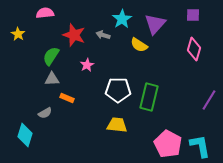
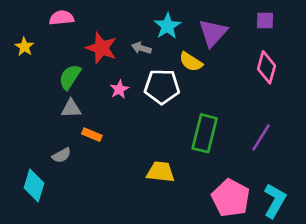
white pentagon: (118, 90) -> (162, 87), moved
purple line: (209, 100) -> (261, 137), moved
cyan L-shape: (200, 146) -> (275, 201), turned 40

